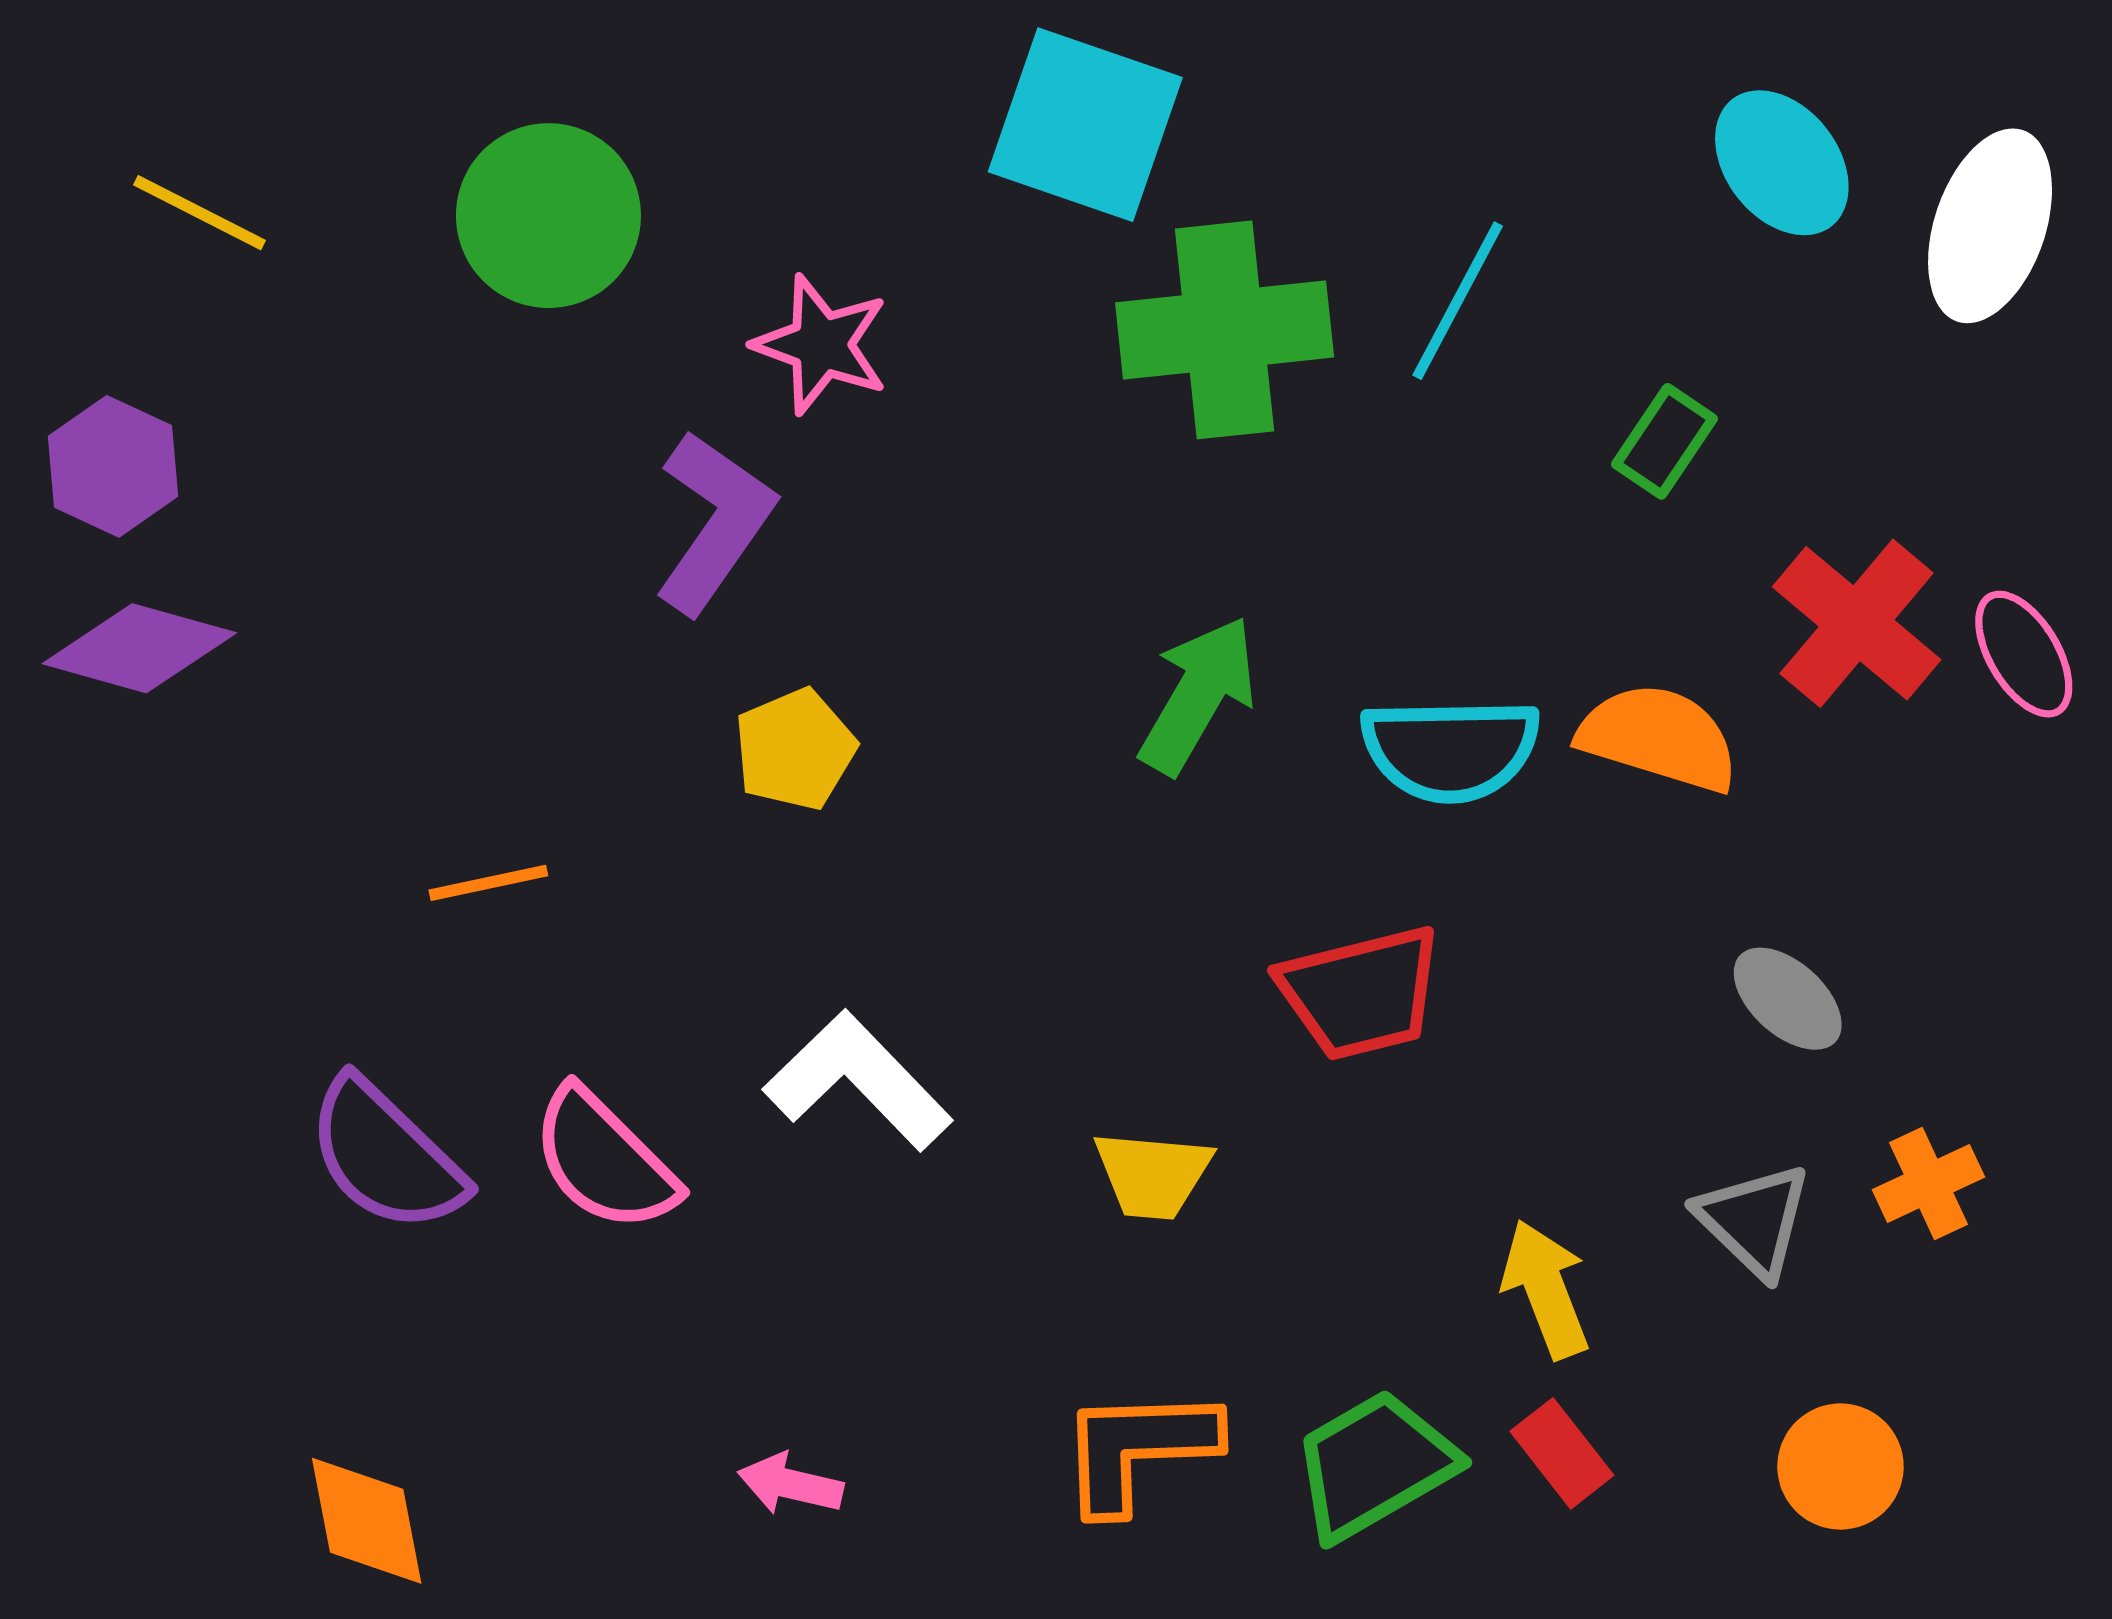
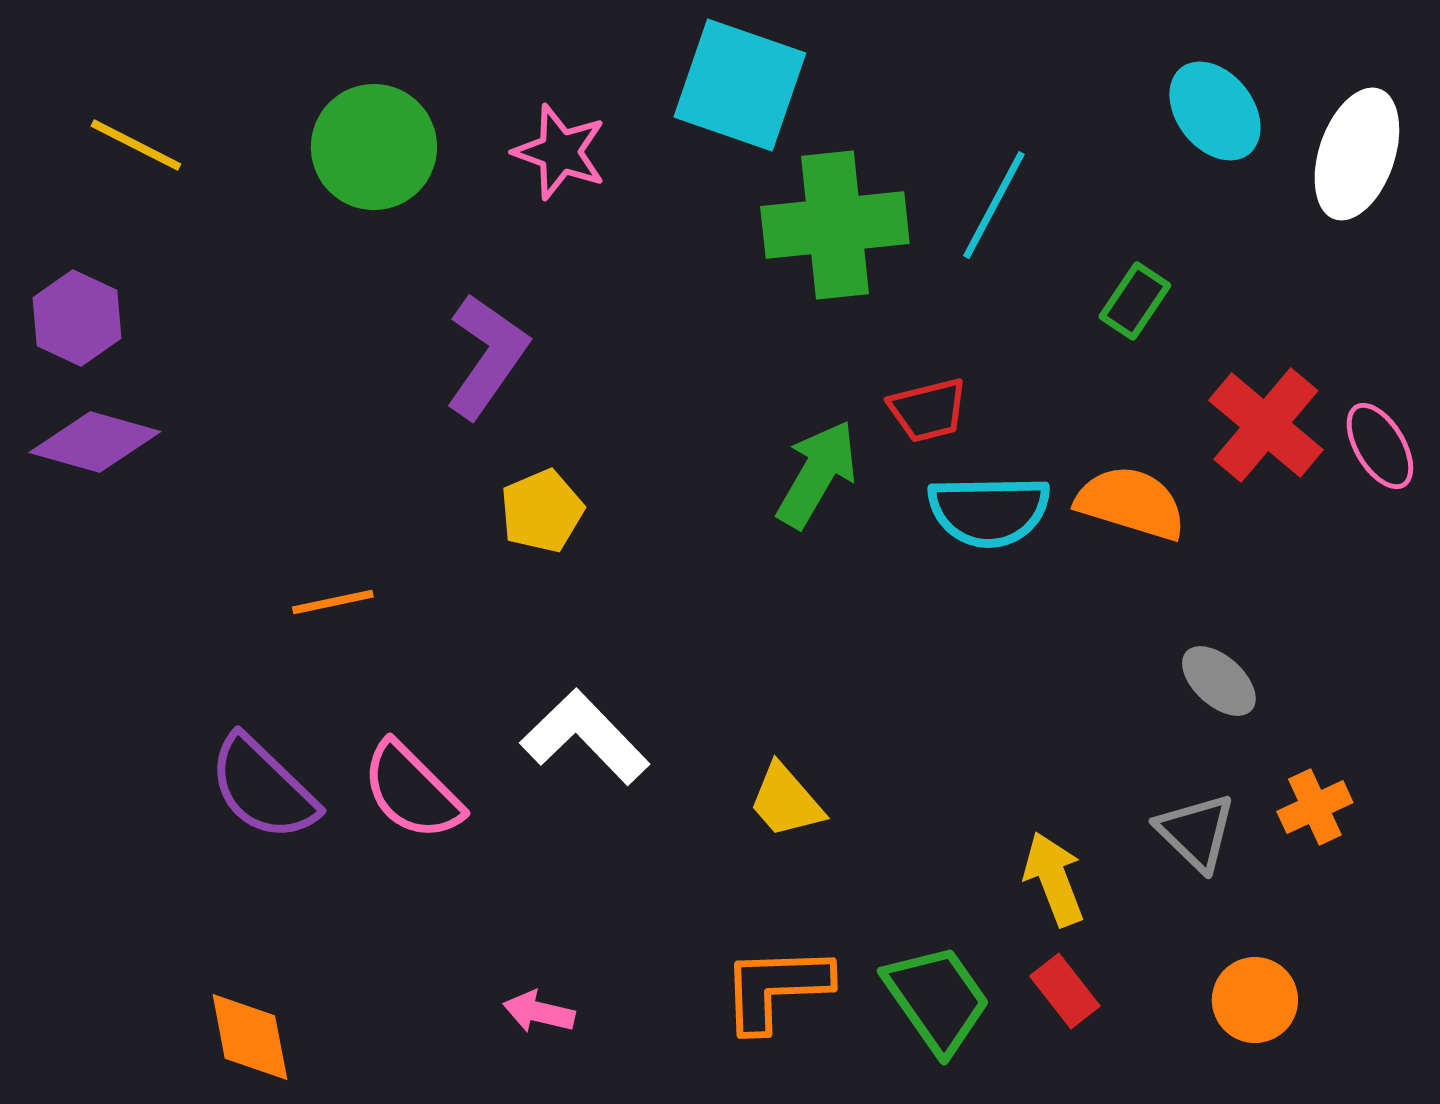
pink star: (821, 345) -> (560, 152), moved
red trapezoid: (1361, 993) -> (928, 410), moved, size x0.7
yellow trapezoid: (1153, 1175) -> (786, 801), turned 44
green trapezoid: (1374, 1465) -> (937, 999), turned 85

